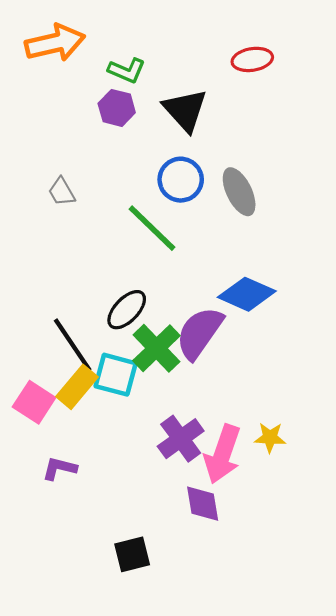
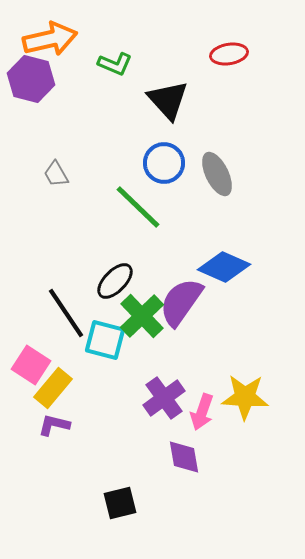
purple hexagon: (117, 108) -> (31, 79), moved, size x1.4
yellow rectangle: (77, 387) -> (53, 388), moved
yellow star: (270, 438) -> (245, 397), size x1.6
pink arrow: (223, 454) -> (202, 412), size x0.7

